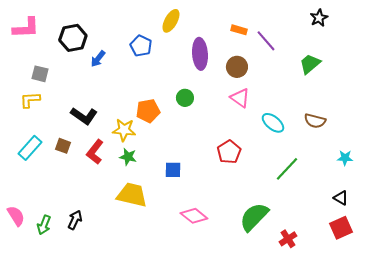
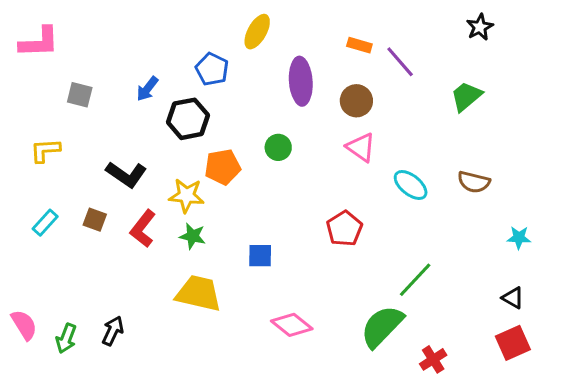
black hexagon: (73, 38) -> (188, 119), moved
gray square: (40, 74) -> (80, 95), moved
cyan rectangle: (30, 148) -> (45, 223), size x0.7
green line: (287, 169) -> (415, 280), moved

